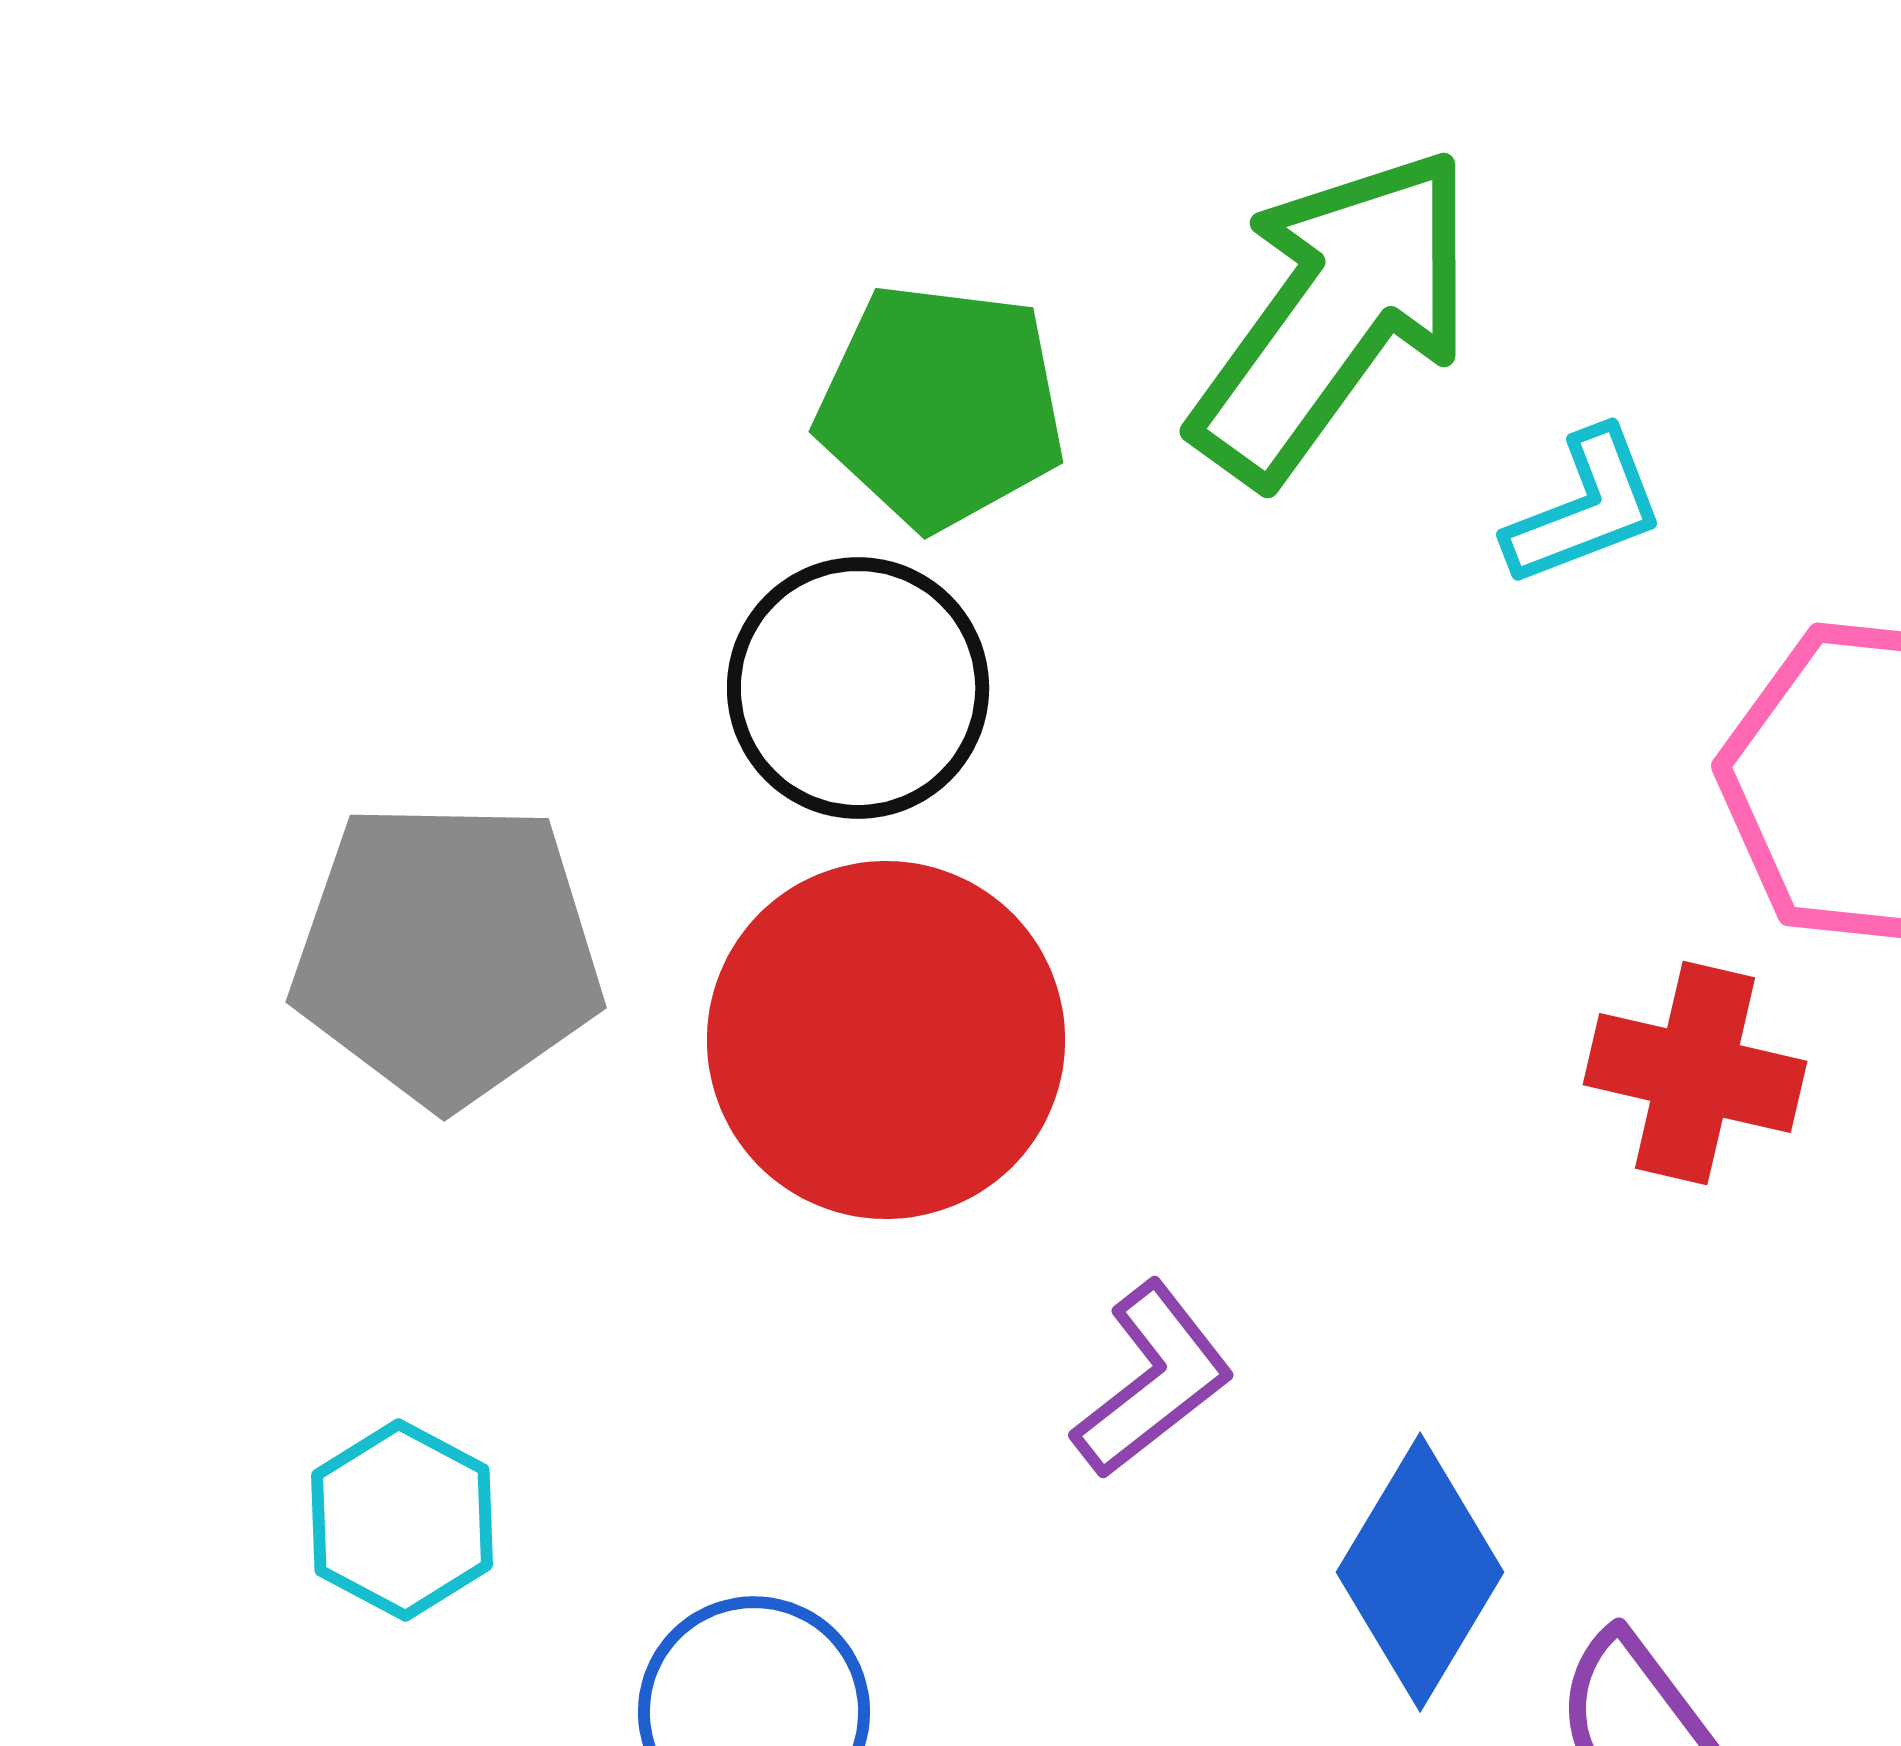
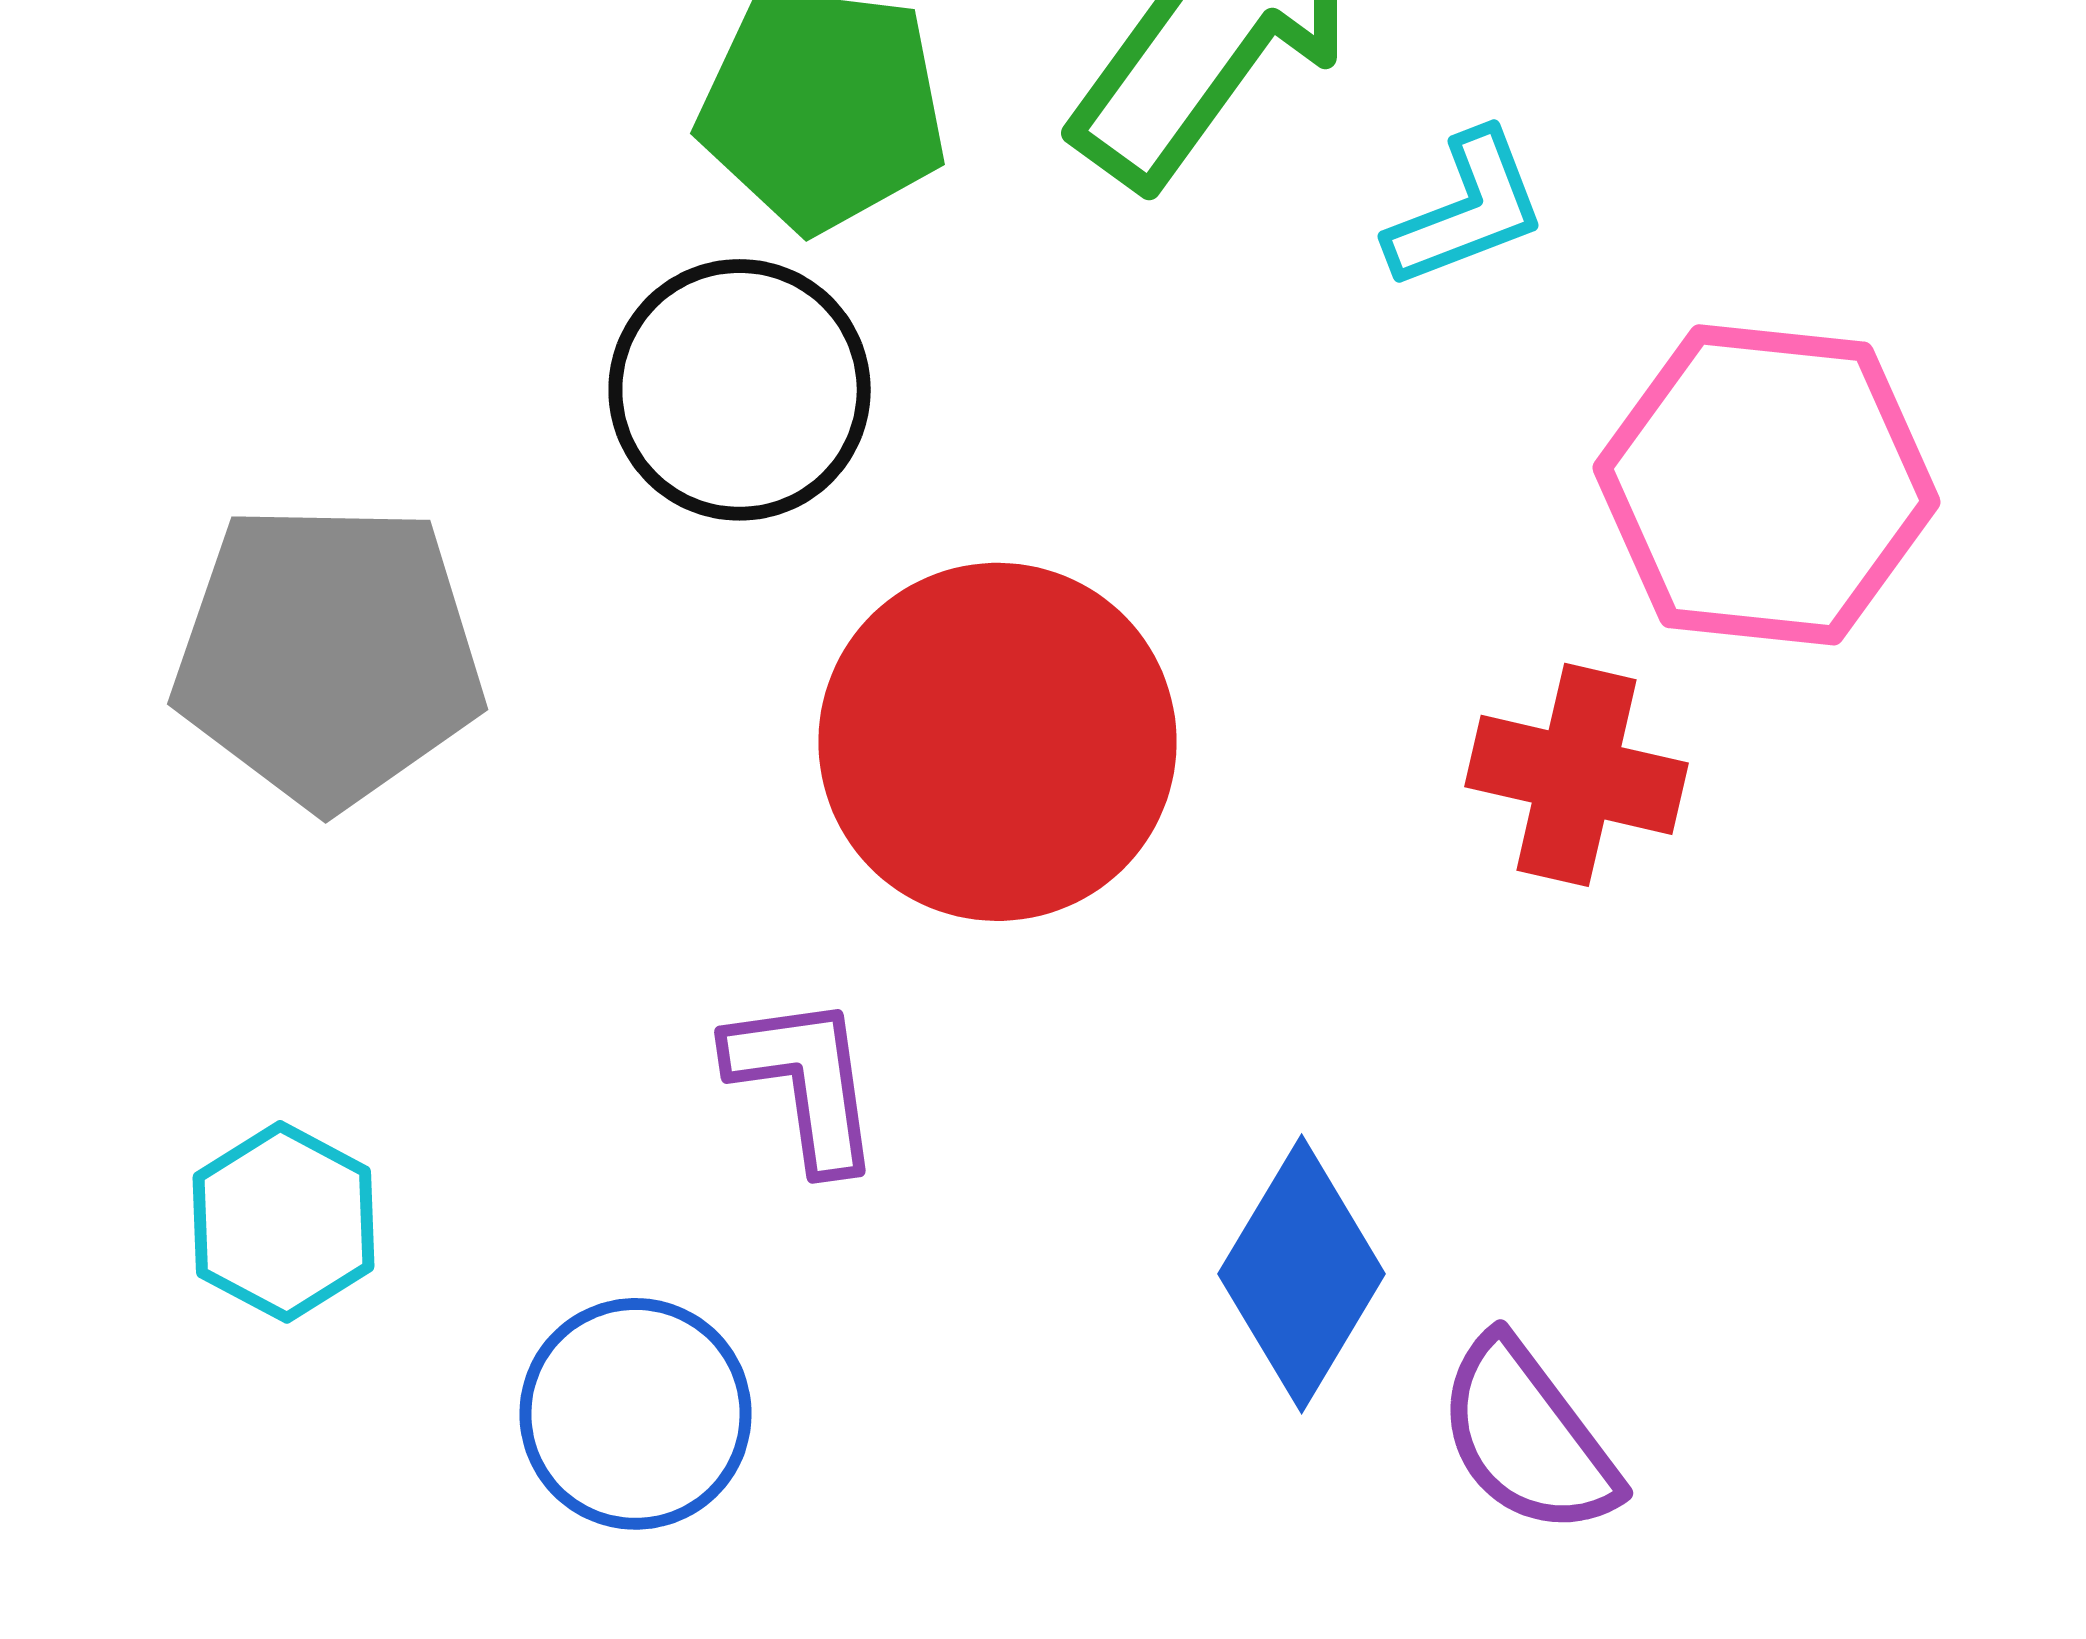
red circle: (886, 1040) -> (998, 742), moved
purple L-shape: (1153, 1380) -> (805, 1082), moved, turned -60

